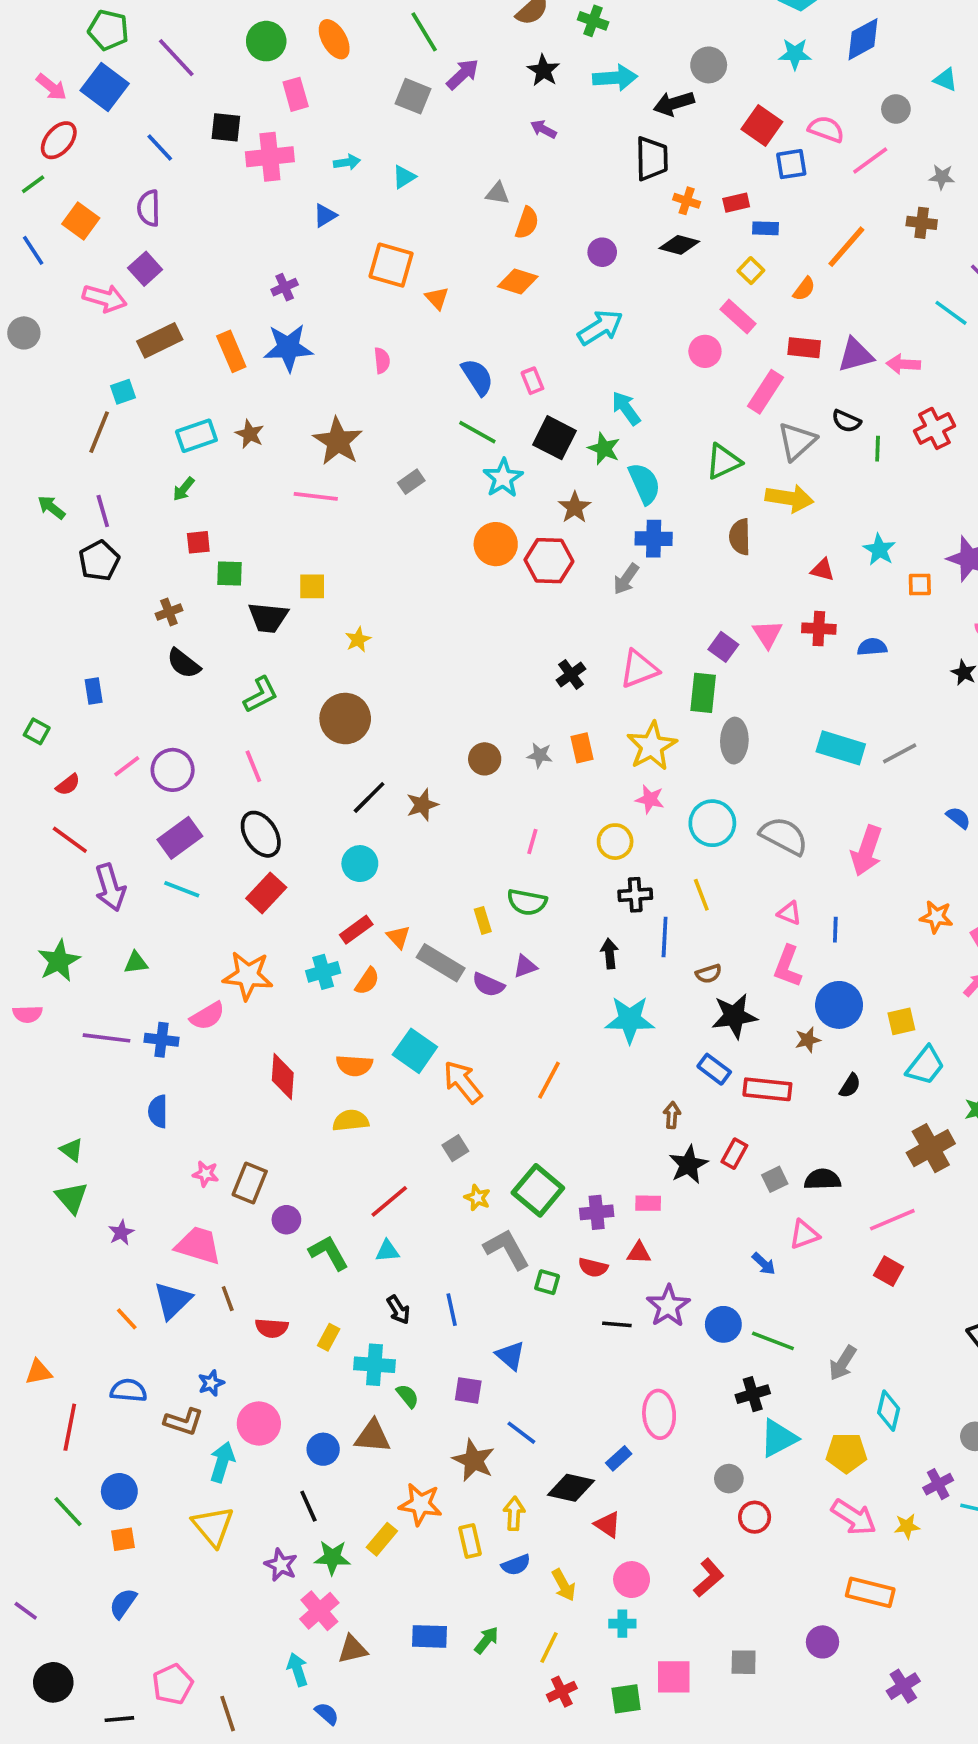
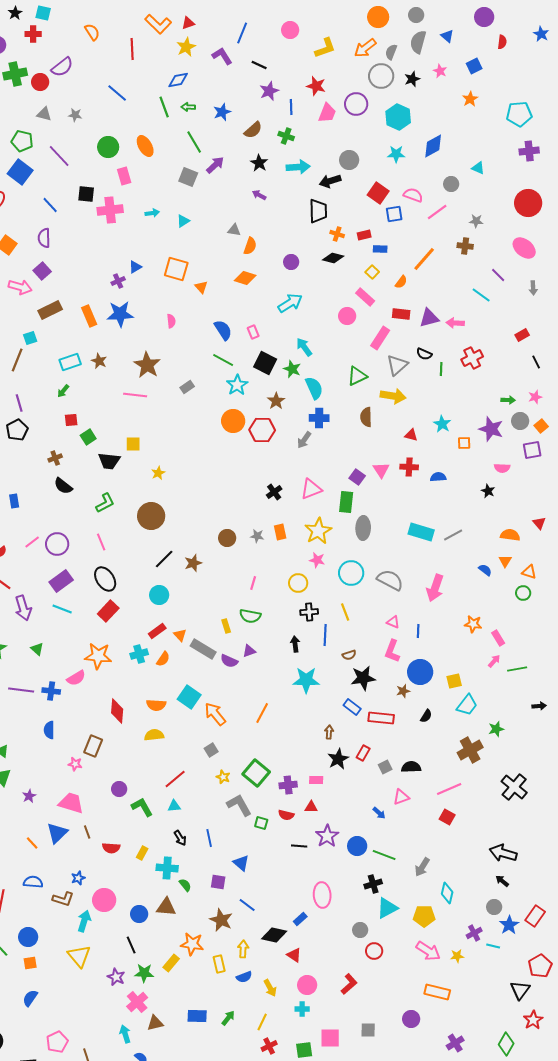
blue triangle: (325, 215) -> (135, 267), moved
green square: (229, 573) -> (88, 437), turned -35
green triangle: (136, 963) -> (37, 649), turned 48
brown rectangle: (250, 1183) -> (93, 746), moved

